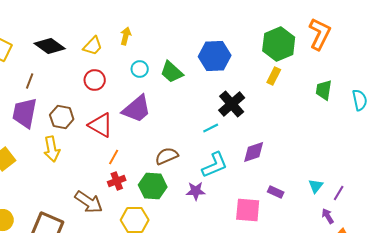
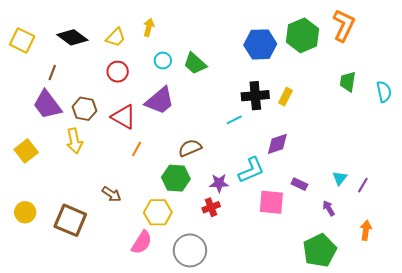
blue hexagon: (215, 56) -> (260, 44), moved
yellow rectangle: (274, 76) -> (285, 97), moved
black cross: (232, 104) -> (255, 96), turned 36
purple trapezoid: (25, 113) -> (47, 105), turned -48
cyan L-shape: (215, 165) -> (251, 170), moved
red cross: (117, 181) -> (211, 207), moved
brown arrow: (89, 202) -> (112, 194), size x0.7
purple arrow: (328, 216) -> (329, 208), moved

